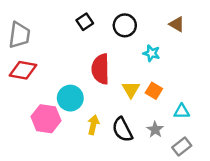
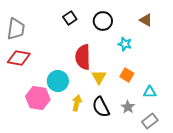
yellow triangle: (131, 90) -> (99, 77), moved

